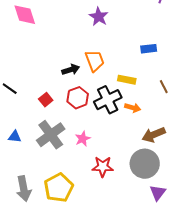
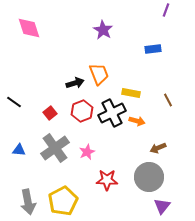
blue rectangle: (149, 49) -> (153, 49), moved
brown arrow: (154, 135) -> (158, 148), size x0.7

